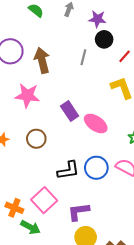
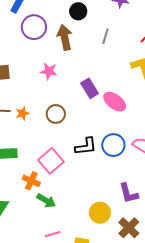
black circle: (104, 39) -> (78, 11), moved
pink star: (27, 95) -> (49, 71), size x0.7
pink square: (44, 200) -> (51, 161), moved
purple L-shape: (79, 212) -> (129, 193), moved, turned -100

